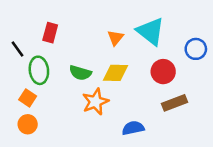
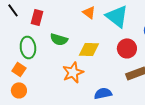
orange triangle: (115, 38) -> (89, 12), moved, turned -32
black line: (18, 49) -> (13, 10), moved
green semicircle: (80, 73) -> (59, 39), moved

